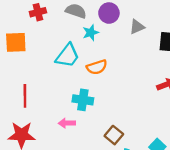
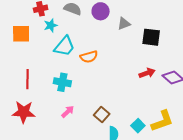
cyan star: (91, 33) -> (51, 25), moved
cyan cross: (83, 100) -> (62, 82), moved
pink arrow: (67, 123) -> (68, 112), moved, turned 136

